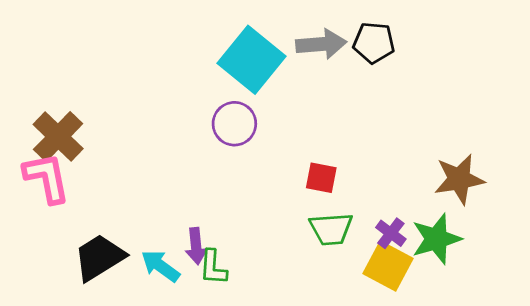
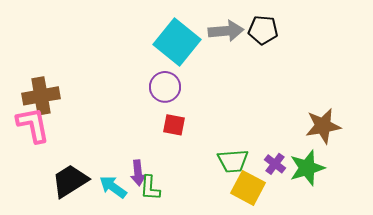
brown cross: (58, 137) -> (41, 96), turned 36
red square: (321, 178) -> (174, 125), moved
yellow square: (388, 266) -> (248, 188), moved

